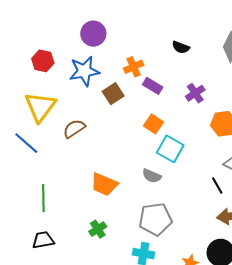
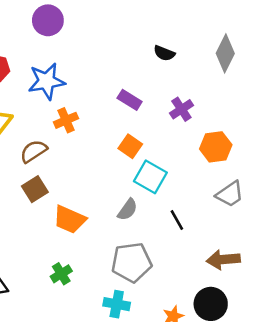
purple circle: (93, 34) -> (48, 20), moved
orange cross: (134, 67) -> (66, 120), moved
brown square: (113, 94) -> (35, 189), moved
gray semicircle: (152, 176) -> (128, 210), turned -78
black line: (217, 185) -> (177, 220), moved

